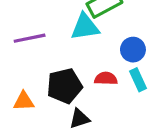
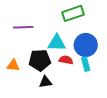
cyan triangle: (85, 27) -> (57, 43), moved
blue circle: (133, 50) -> (86, 45), size x1.5

